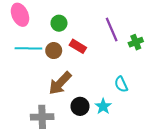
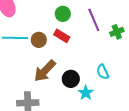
green circle: (59, 23) -> (63, 14), moved
black circle: (80, 106) -> (71, 79), moved

